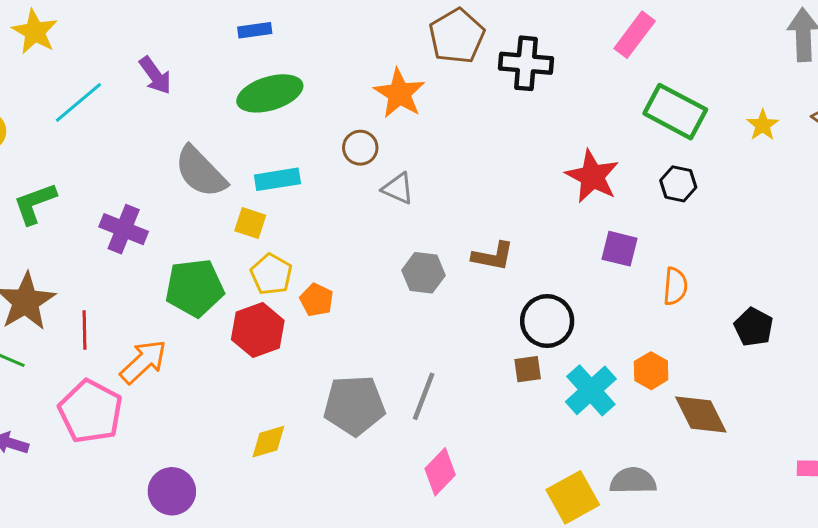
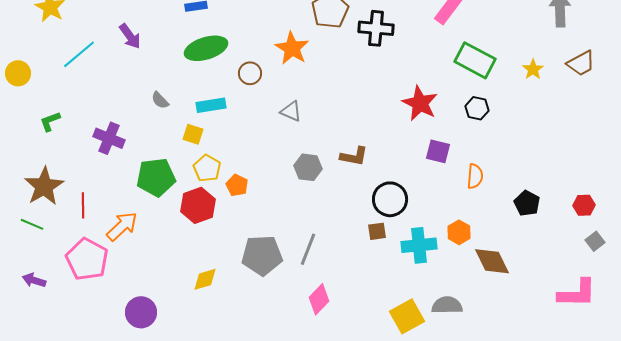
brown circle: (360, 148) -> (250, 73), moved
gray semicircle: (201, 172) -> (160, 100), size x0.5
green L-shape: (35, 203) -> (50, 121), size x0.7
cyan cross: (591, 390) -> (419, 245), turned 36

